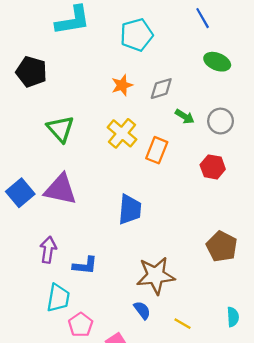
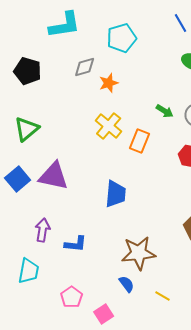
gray diamond: (161, 89) -> (85, 67), moved
green triangle: (60, 129) -> (27, 129), moved, turned 32
cyan trapezoid: (58, 298) -> (29, 271), moved

